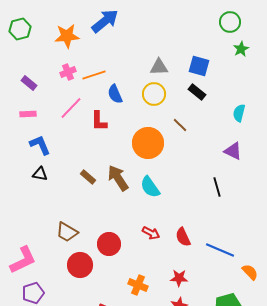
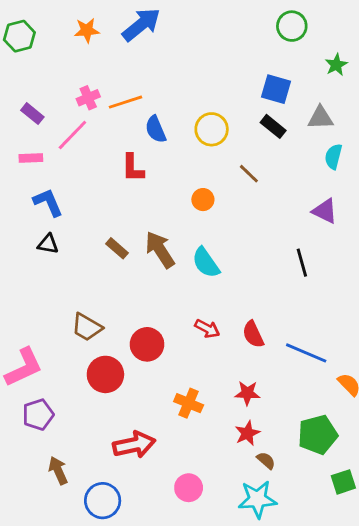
green circle: (230, 22) -> (292, 26), moved
orange star: (67, 36) -> (87, 30), moved, size x0.7
gray triangle: (159, 67) -> (320, 118), moved
pink line: (71, 108) -> (72, 135), moved
orange circle: (148, 143) -> (203, 200), size x0.5

